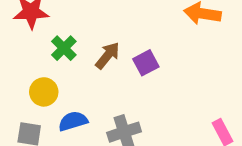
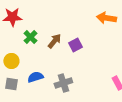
yellow circle: (44, 92) -> (11, 61), moved

